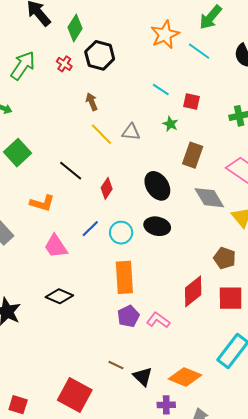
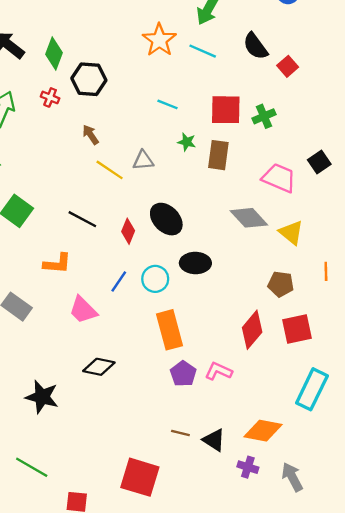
red square: (192, 102) -> (226, 110), moved, size x1.6
brown rectangle: (193, 155) -> (218, 155), moved
black ellipse: (157, 186) -> (166, 219), moved
purple cross: (166, 405) -> (248, 467), turned 30

